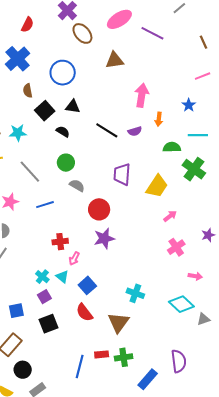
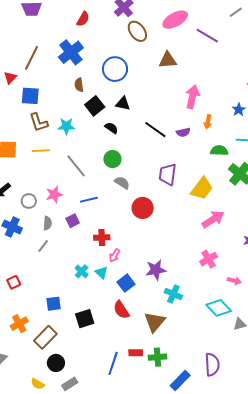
pink arrow: (170, 216) -> (213, 219), size x1.6
purple star: (104, 238) -> (156, 270), moved
pink cross: (176, 247) -> (209, 259), moved
purple square: (44, 297) -> (73, 221), moved

